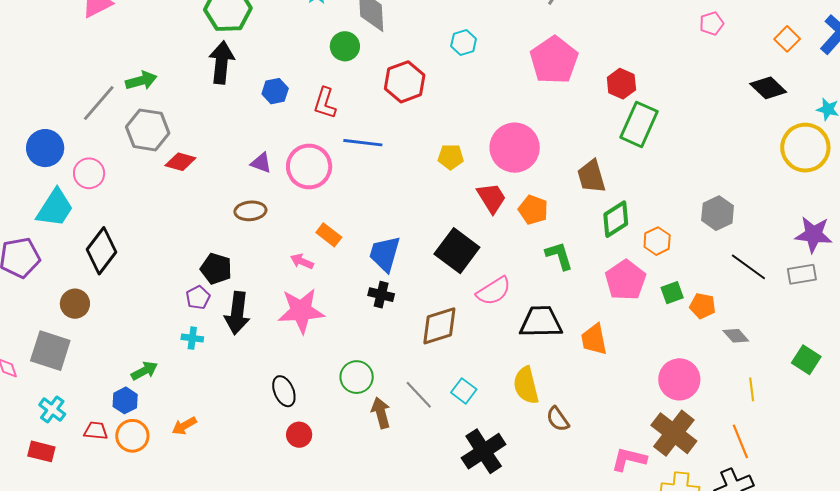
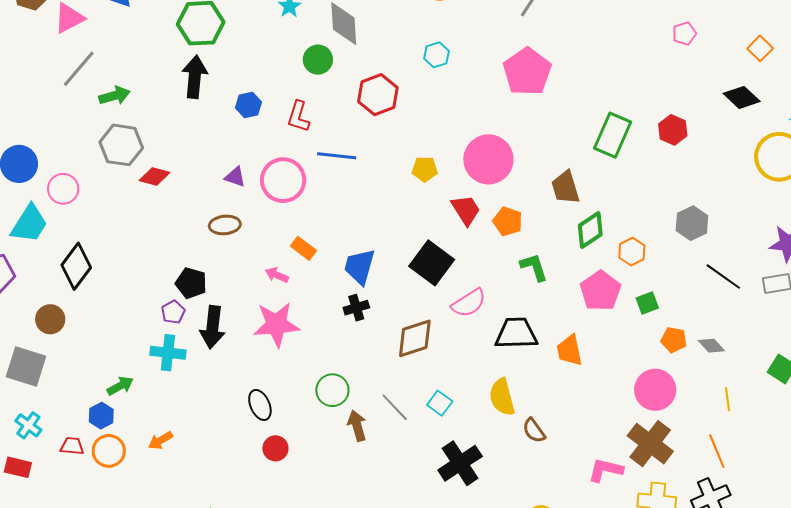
red hexagon: (621, 84) -> (673, 130), moved
gray line: (99, 103) -> (79, 69), moved
black cross: (381, 295) -> (356, 308), turned -30
orange pentagon: (703, 306) -> (674, 340), moved
cyan cross: (192, 338) -> (168, 353), size x1.6

